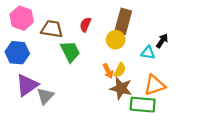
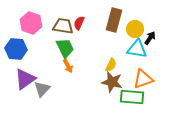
pink hexagon: (22, 18) -> (31, 23), moved
brown trapezoid: (52, 29) -> (63, 26), moved
yellow circle: (116, 40) -> (135, 29), moved
cyan triangle: (148, 53) -> (137, 49), size x1.5
orange arrow: (108, 71) -> (68, 66), moved

